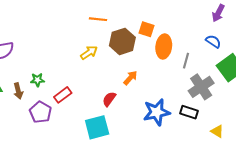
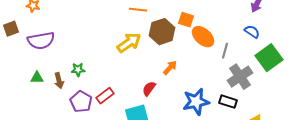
orange ellipse: (164, 46) -> (203, 37), turned -55
yellow arrow: (89, 53) -> (129, 43), size x1.4
red rectangle: (63, 95) -> (105, 96), moved

